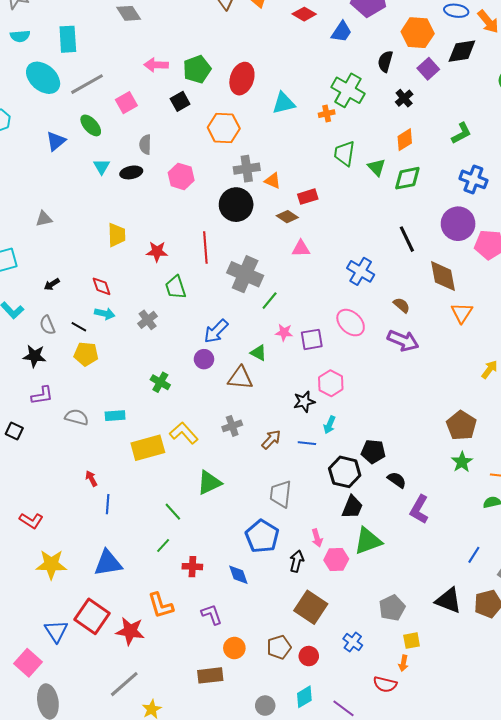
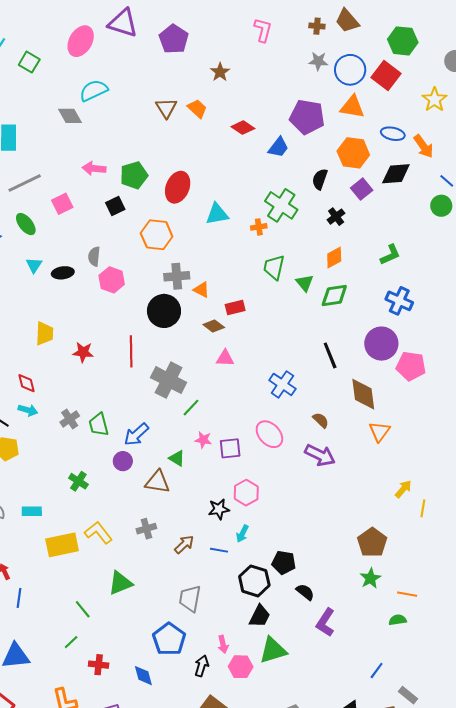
gray semicircle: (145, 144) -> (94, 256), moved
green trapezoid: (176, 287) -> (99, 425), moved

